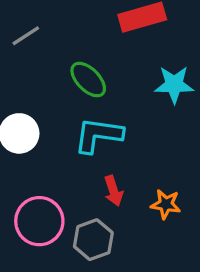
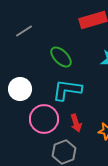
pink circle: (39, 221) -> (44, 119), moved

